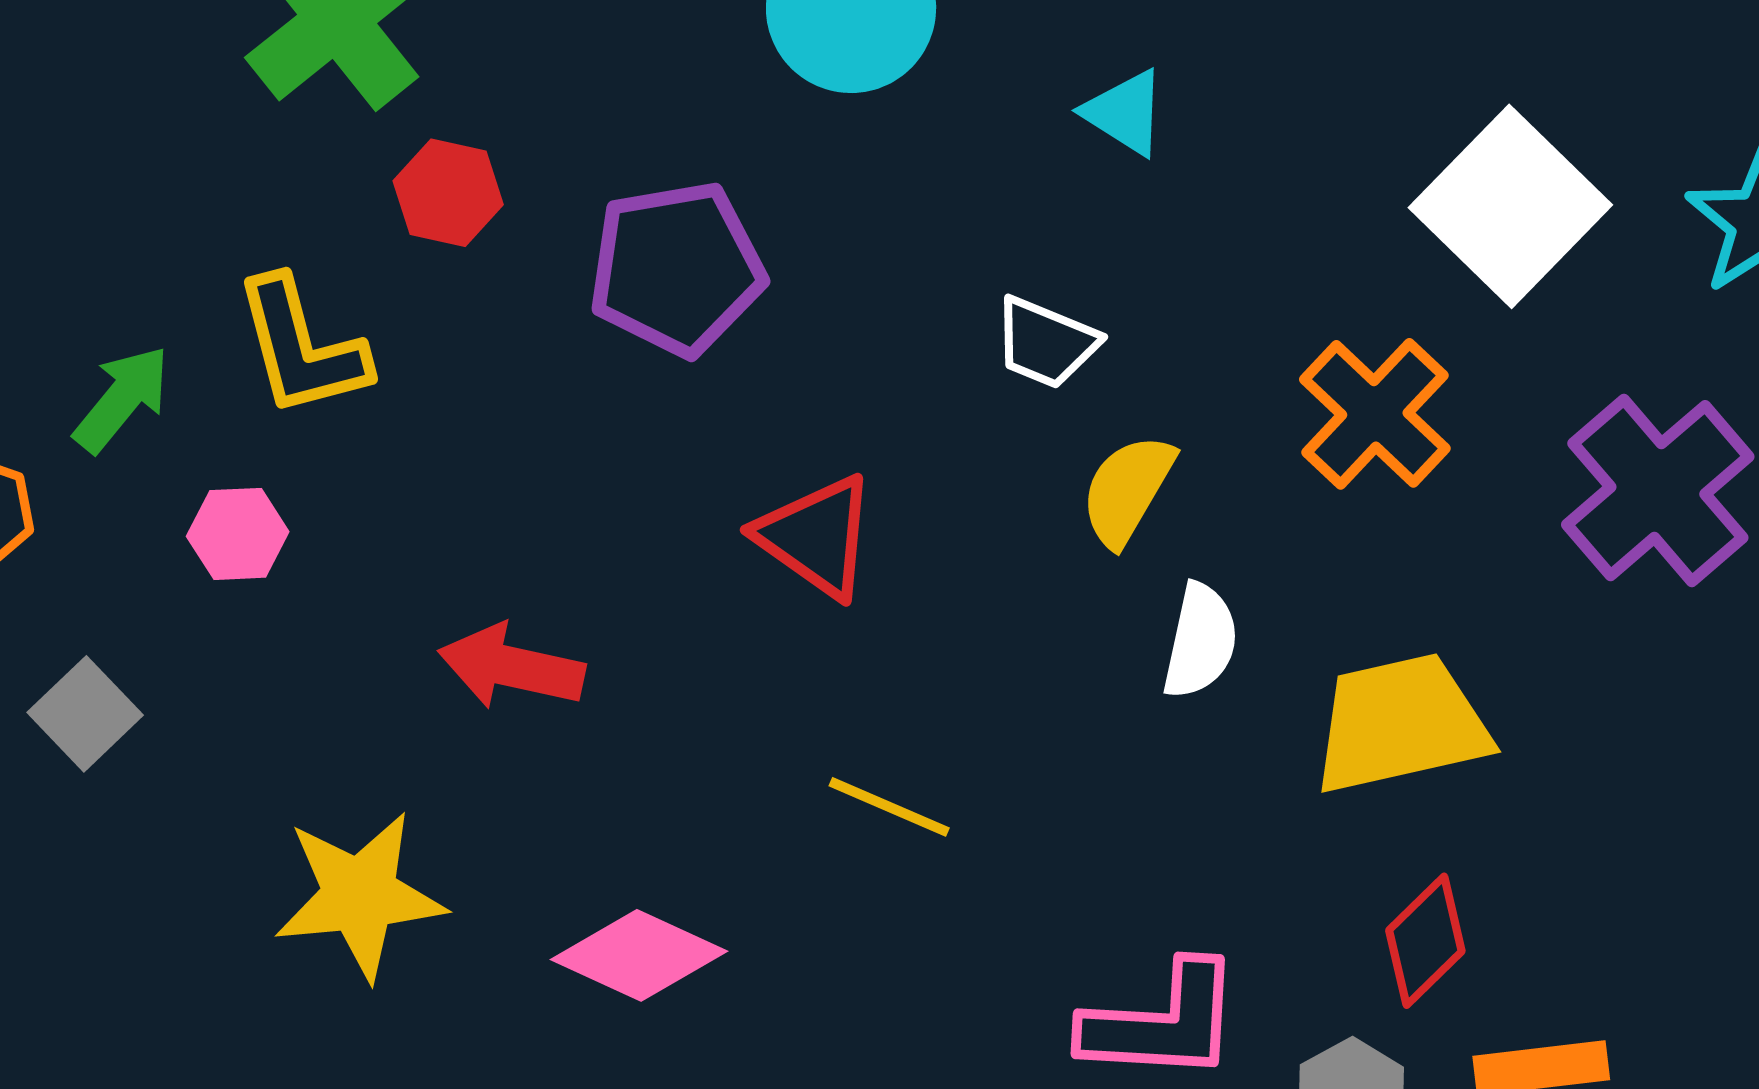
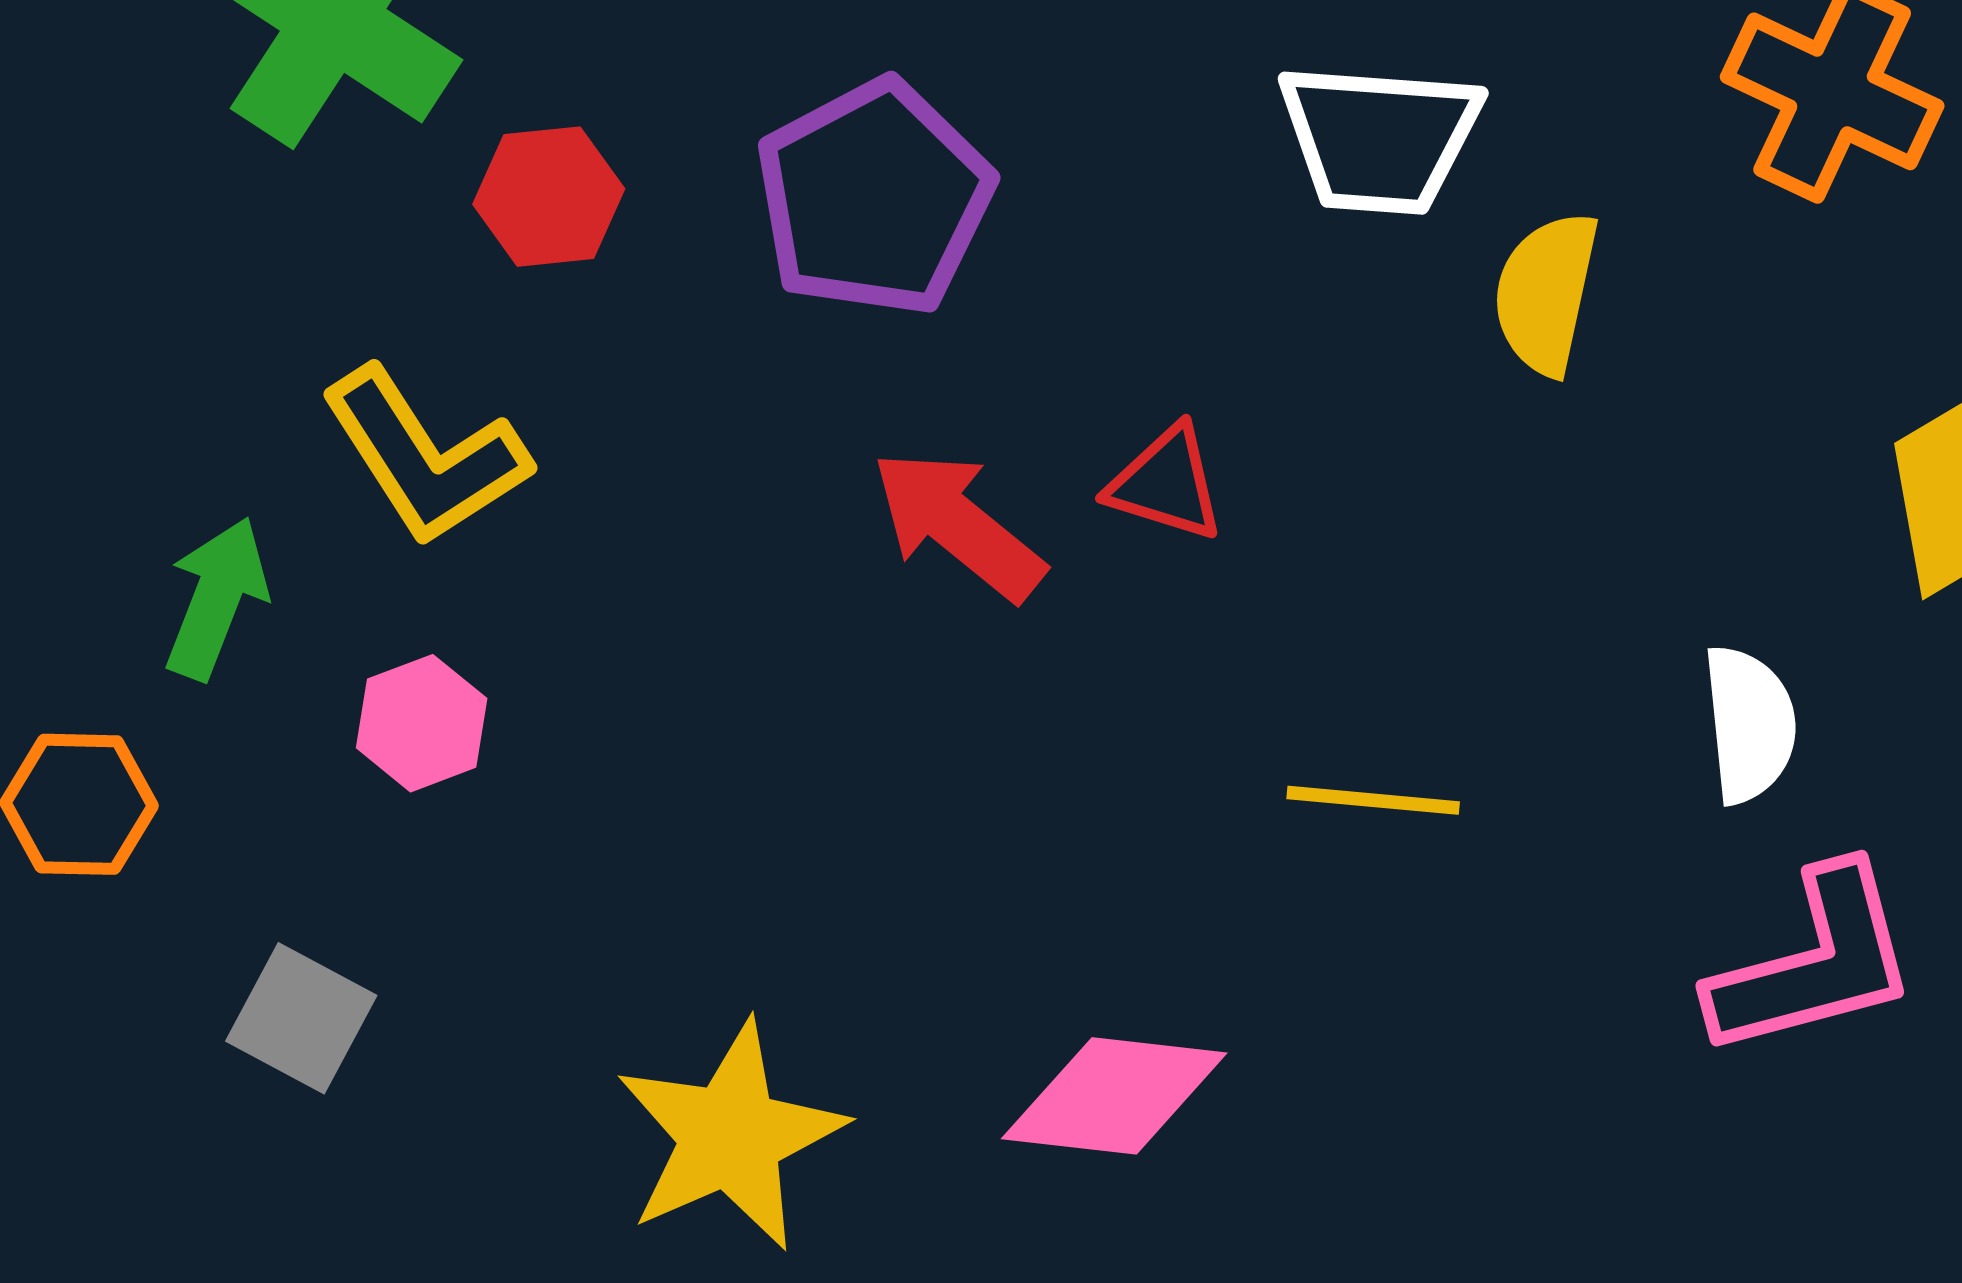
white trapezoid: (1046, 343) -> (1379, 138), size x1.4
red triangle: (816, 537) -> (1166, 483), size x0.7
white semicircle: (1200, 641) -> (1749, 724), moved
red arrow: (511, 667) -> (958, 525), moved, turned 45

